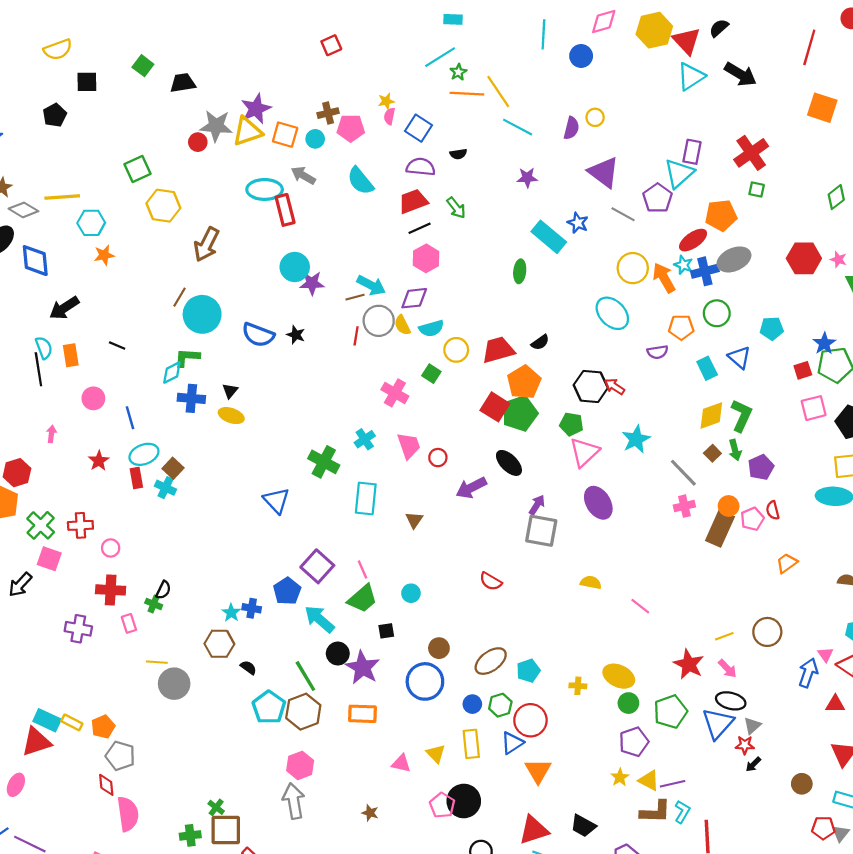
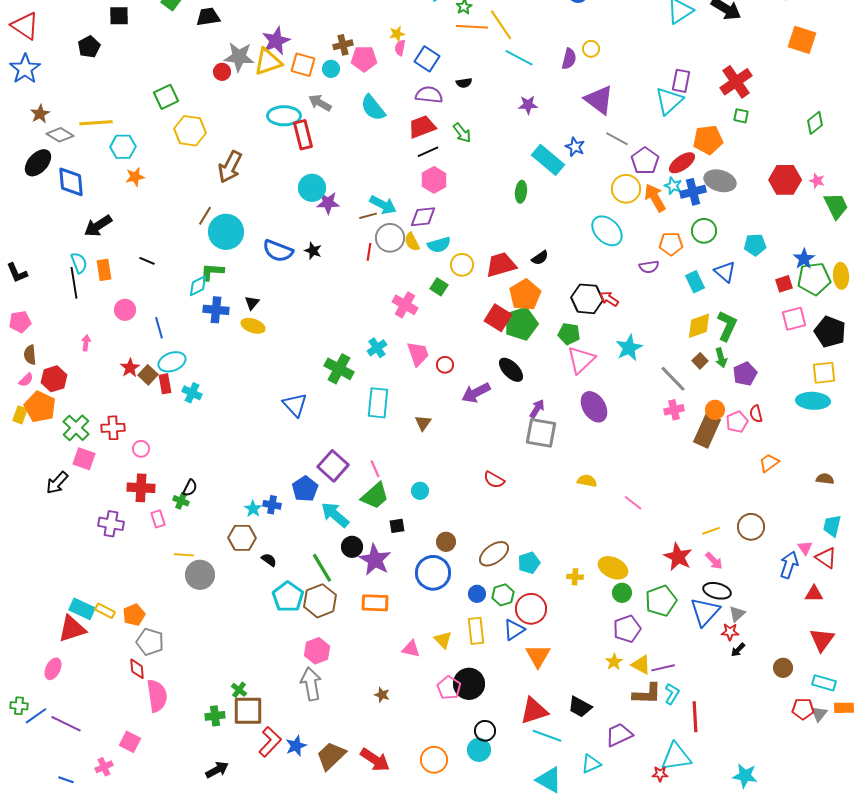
purple pentagon: (658, 198) -> (645, 161), moved
gray ellipse: (734, 259) -> (720, 181), turned 40
brown square: (173, 468) -> (148, 375), moved

